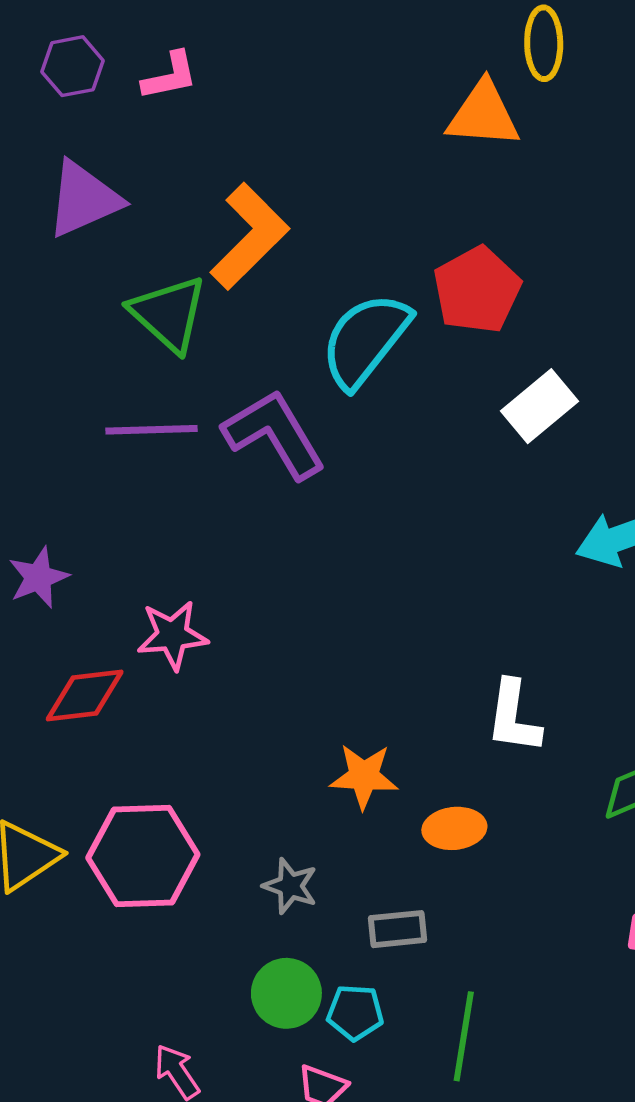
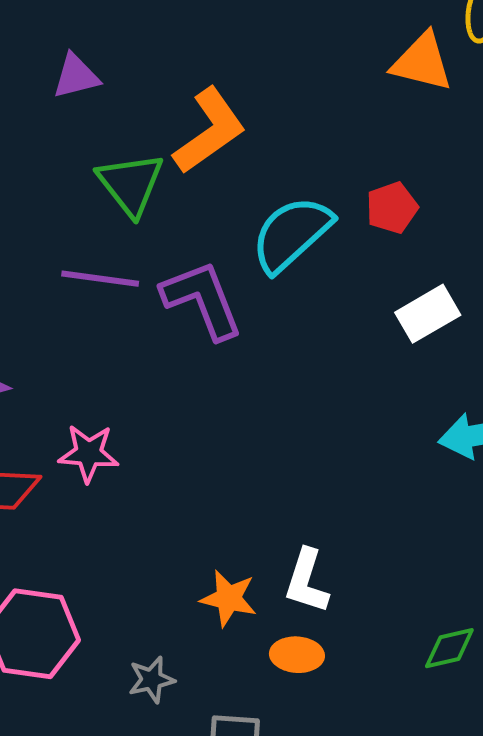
purple triangle: (84, 199) -> (76, 76), size x0.7
red pentagon: (477, 290) -> (392, 208), size x0.7
white L-shape: (514, 717) -> (307, 581), moved
gray star: (290, 886) -> (152, 680), turned 30

